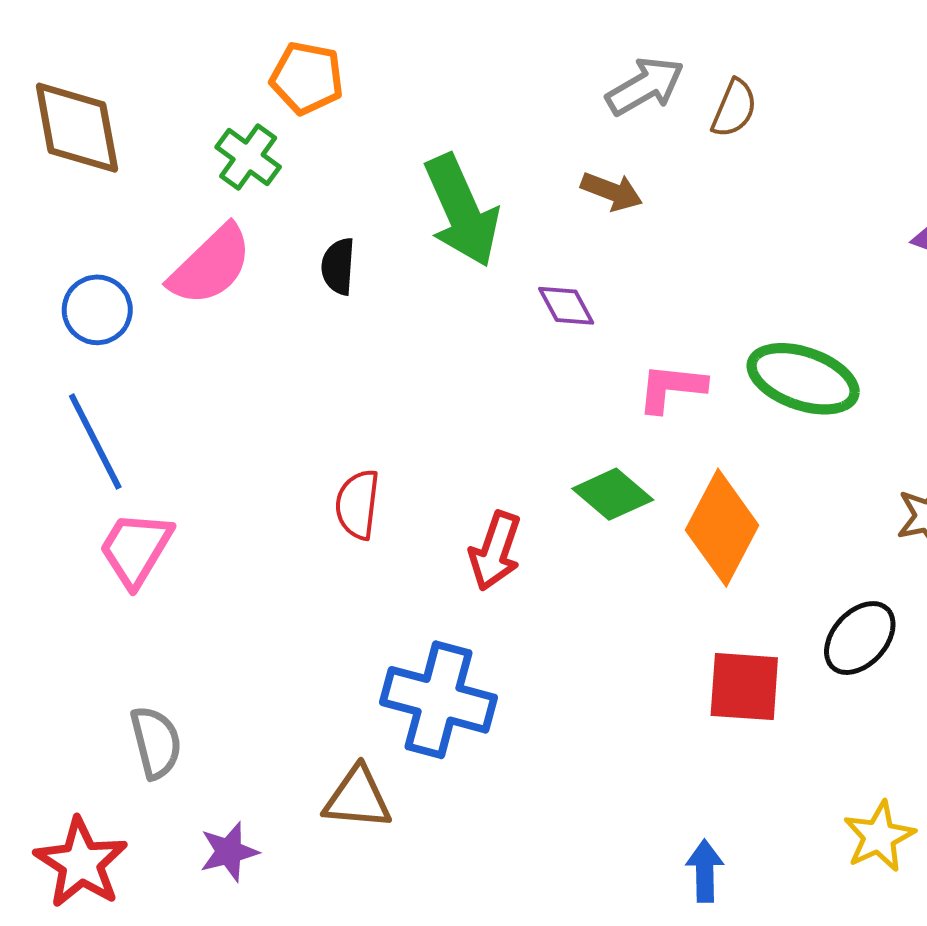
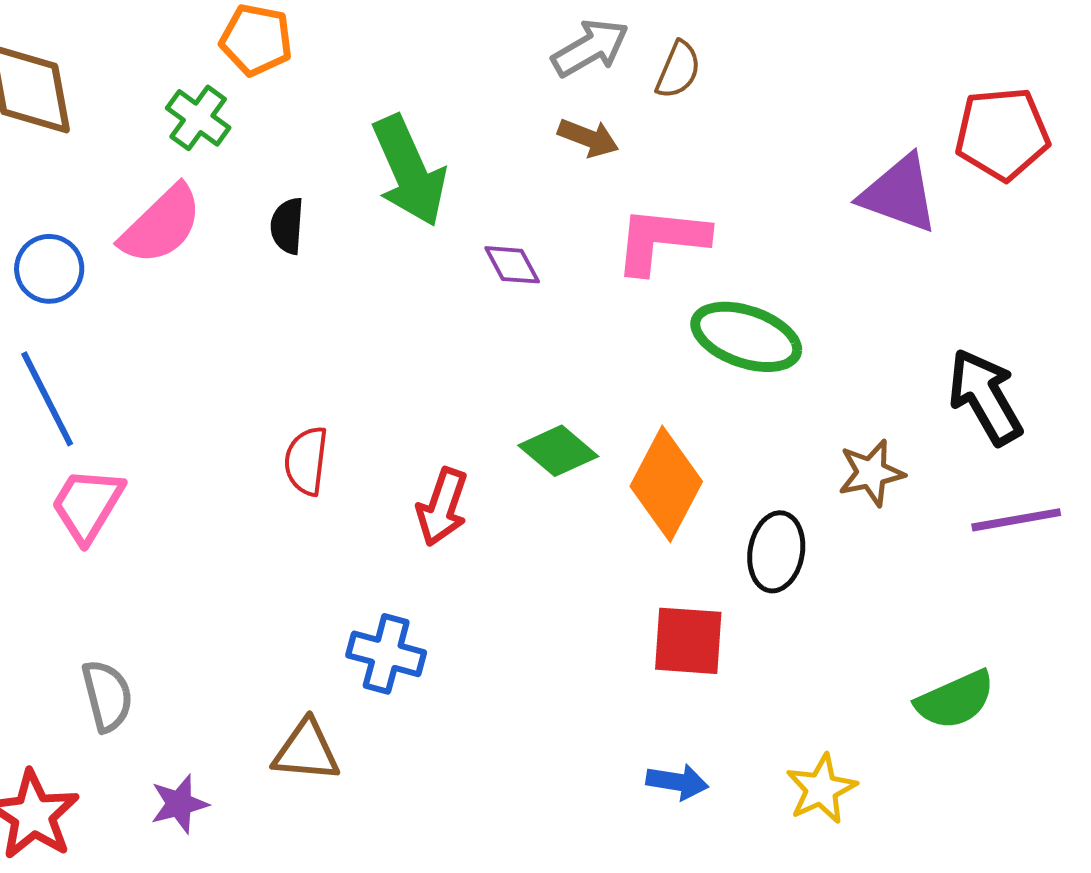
brown arrow: (612, 191) -> (588, 138), moved
pink L-shape: (671, 388) -> (661, 240), moved, size x1.4
black ellipse: (860, 638) -> (776, 552), moved, turned -32
blue cross: (438, 700) -> (386, 654), size x0.7
blue arrow: (705, 871) -> (677, 782), moved, turned 100

